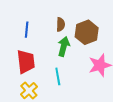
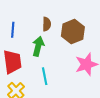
green arrow: (64, 46) -> (38, 46), moved

